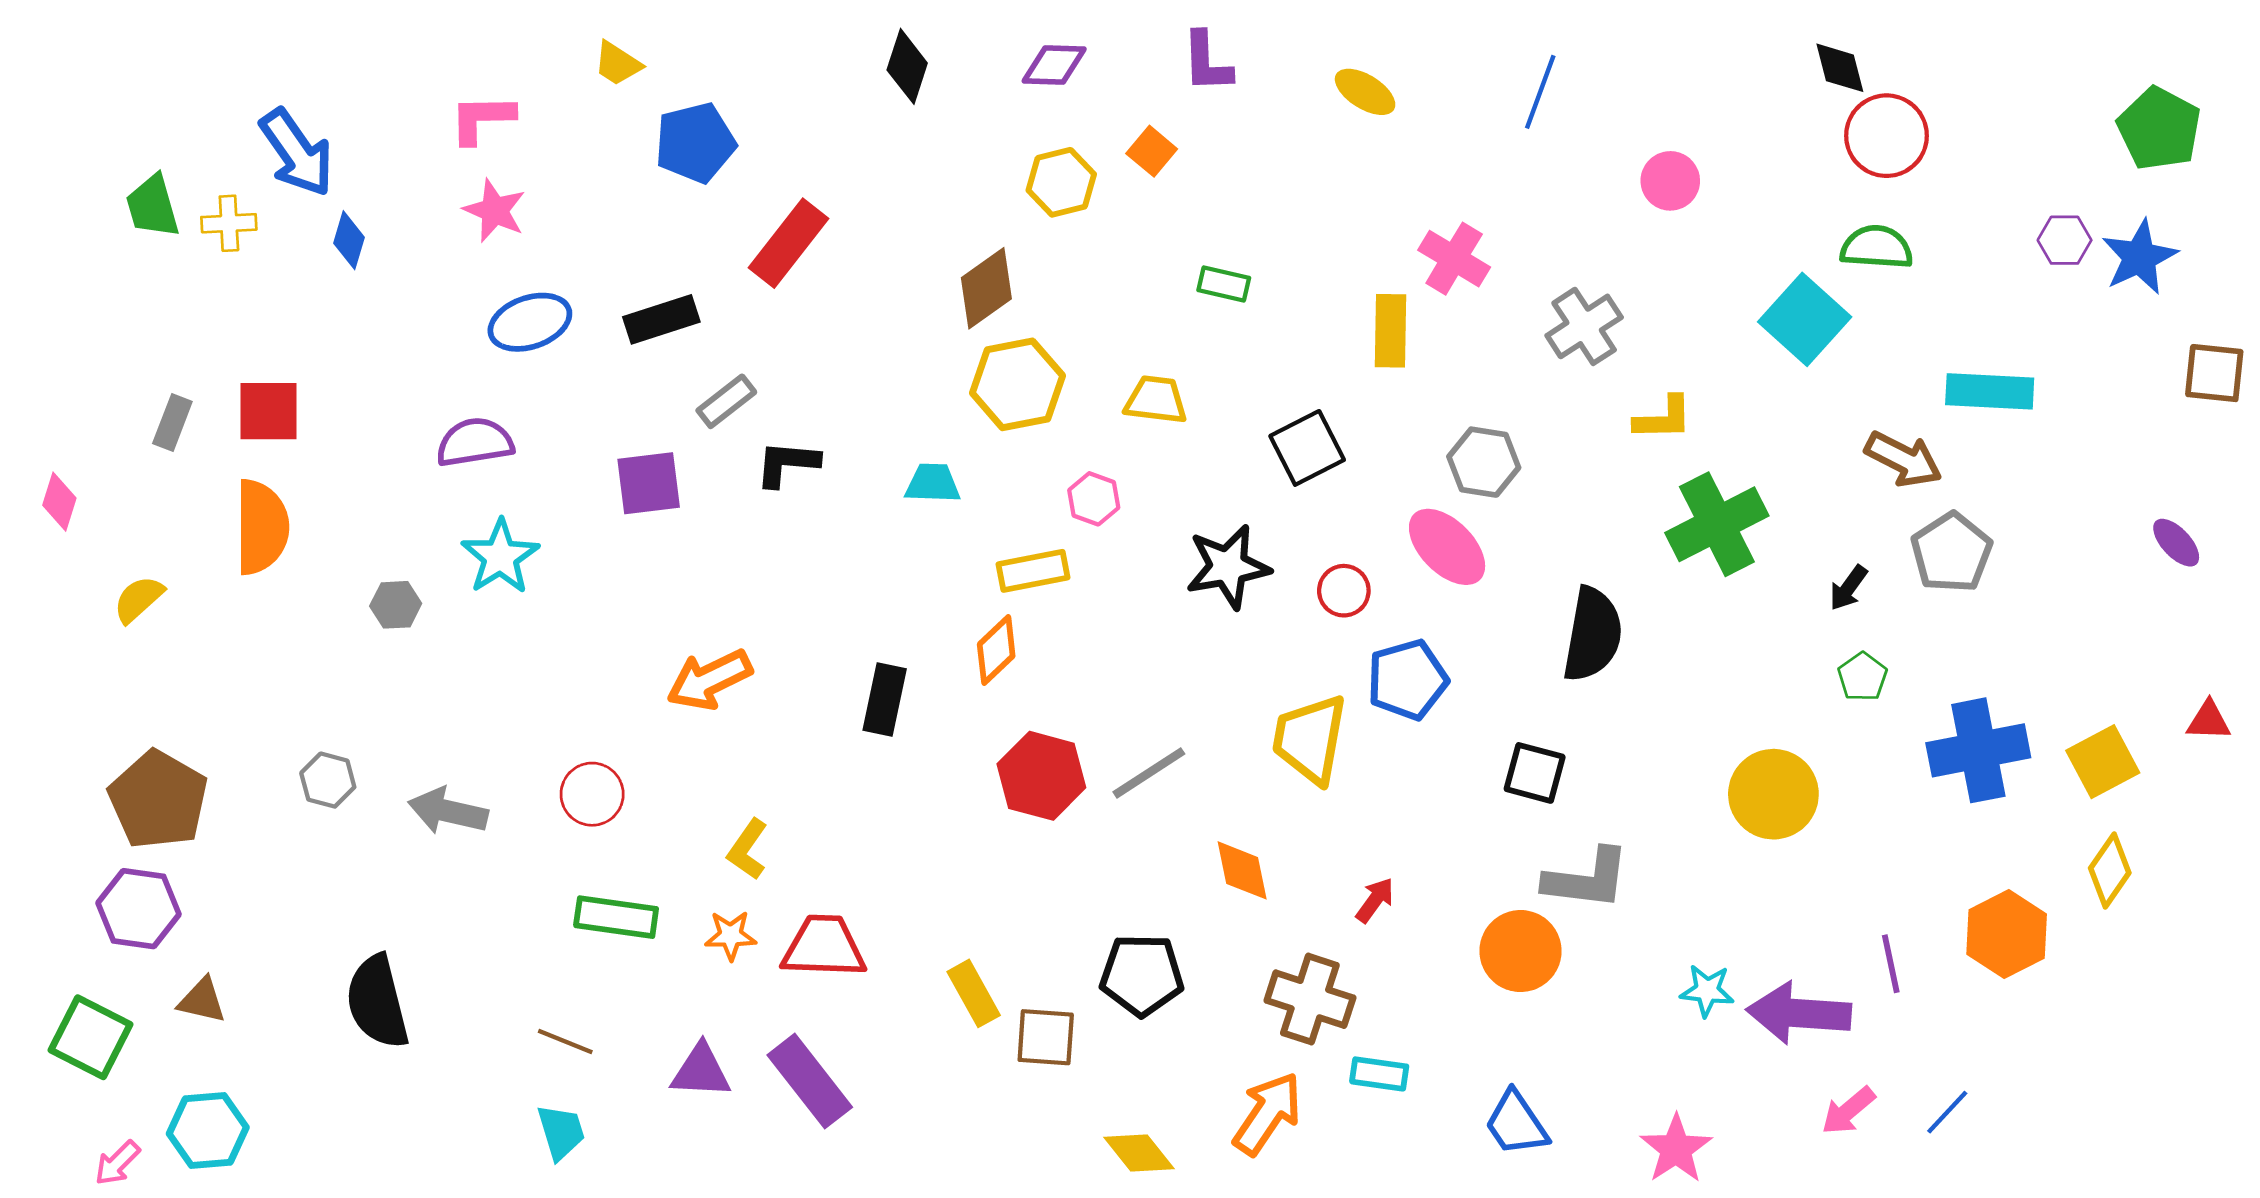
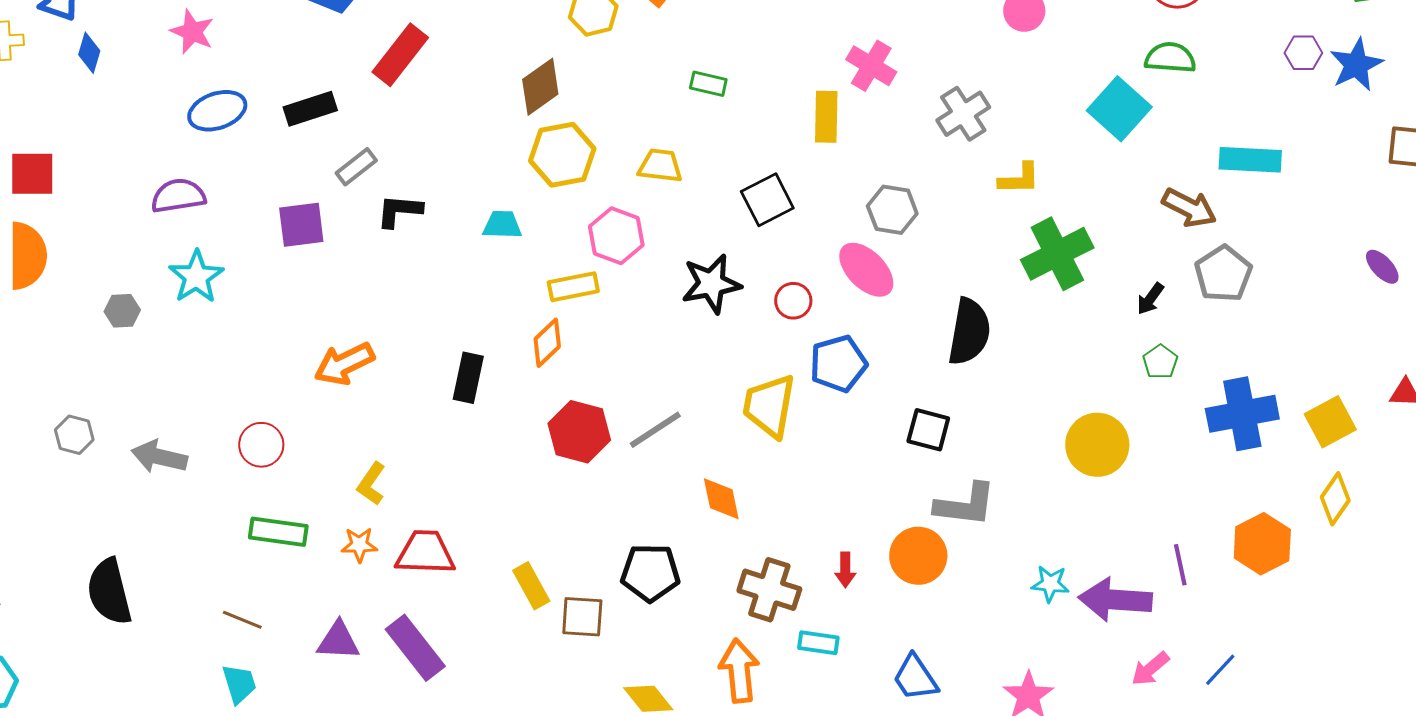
pink hexagon: (1094, 499) -> (616, 236), size x1.5
red arrow: (1375, 900) -> (845, 570), moved, turned 144
orange arrow: (1268, 1114) -> (739, 671), turned -40

